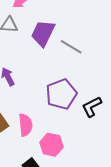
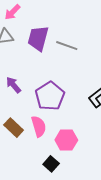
purple pentagon: (61, 94) -> (50, 96), moved

